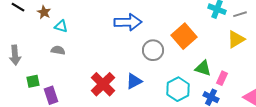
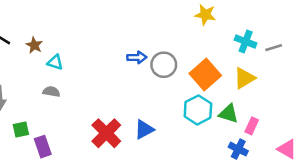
blue arrow: (128, 22) -> (137, 57), size x0.6
yellow triangle: (236, 39) -> (244, 78), moved
gray circle: (153, 50) -> (164, 65), moved
cyan hexagon: (178, 89) -> (198, 110), moved

